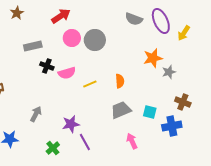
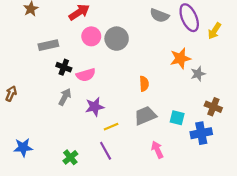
yellow line: (90, 84) -> (111, 127), moved
gray arrow: (36, 114) -> (65, 97), moved
purple star: (71, 124) -> (95, 107), moved

